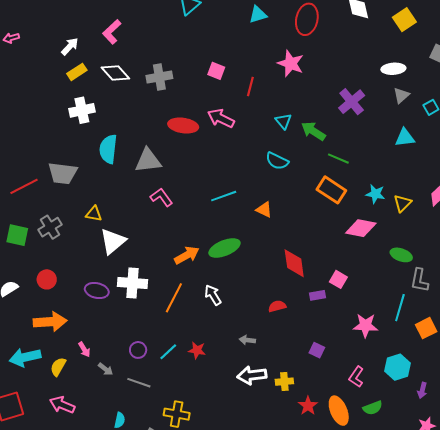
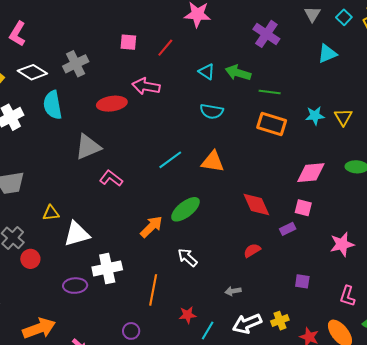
red line: (250, 86) -> (165, 48), turned 42
cyan semicircle: (108, 149) -> (53, 105), moved
orange triangle: (264, 210) -> (213, 162), size x1.4
pink diamond: (361, 228) -> (311, 173), moved
white triangle: (113, 241) -> (77, 234), turned 40
red circle: (47, 279) -> (30, 259), moved
orange line: (174, 298) -> (153, 290), moved
cyan line: (168, 352) -> (208, 331), moved

